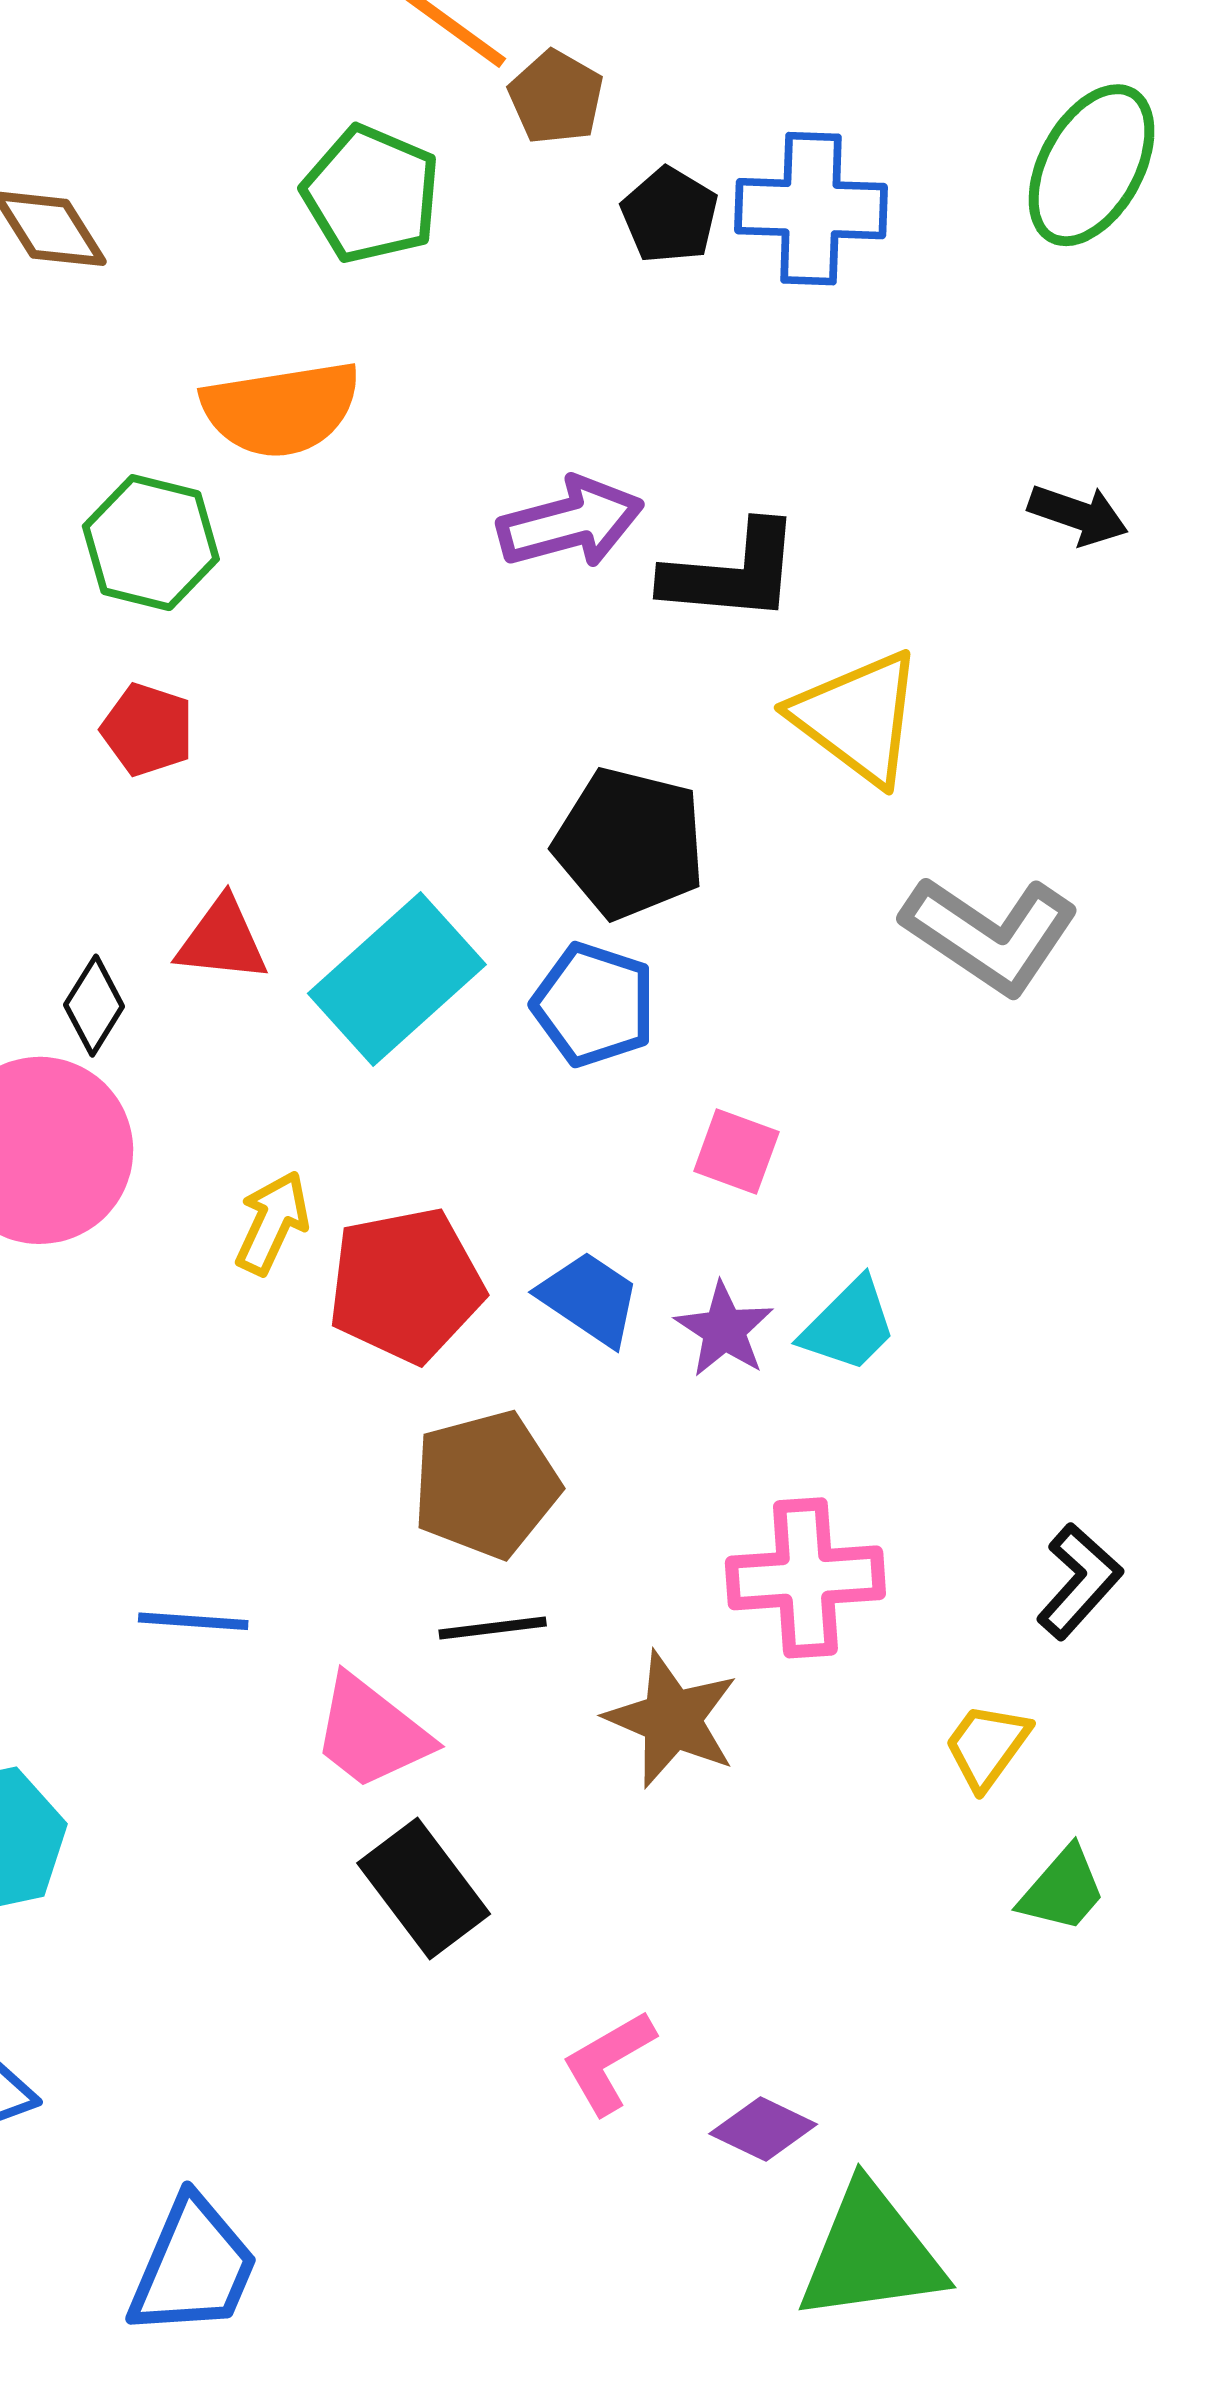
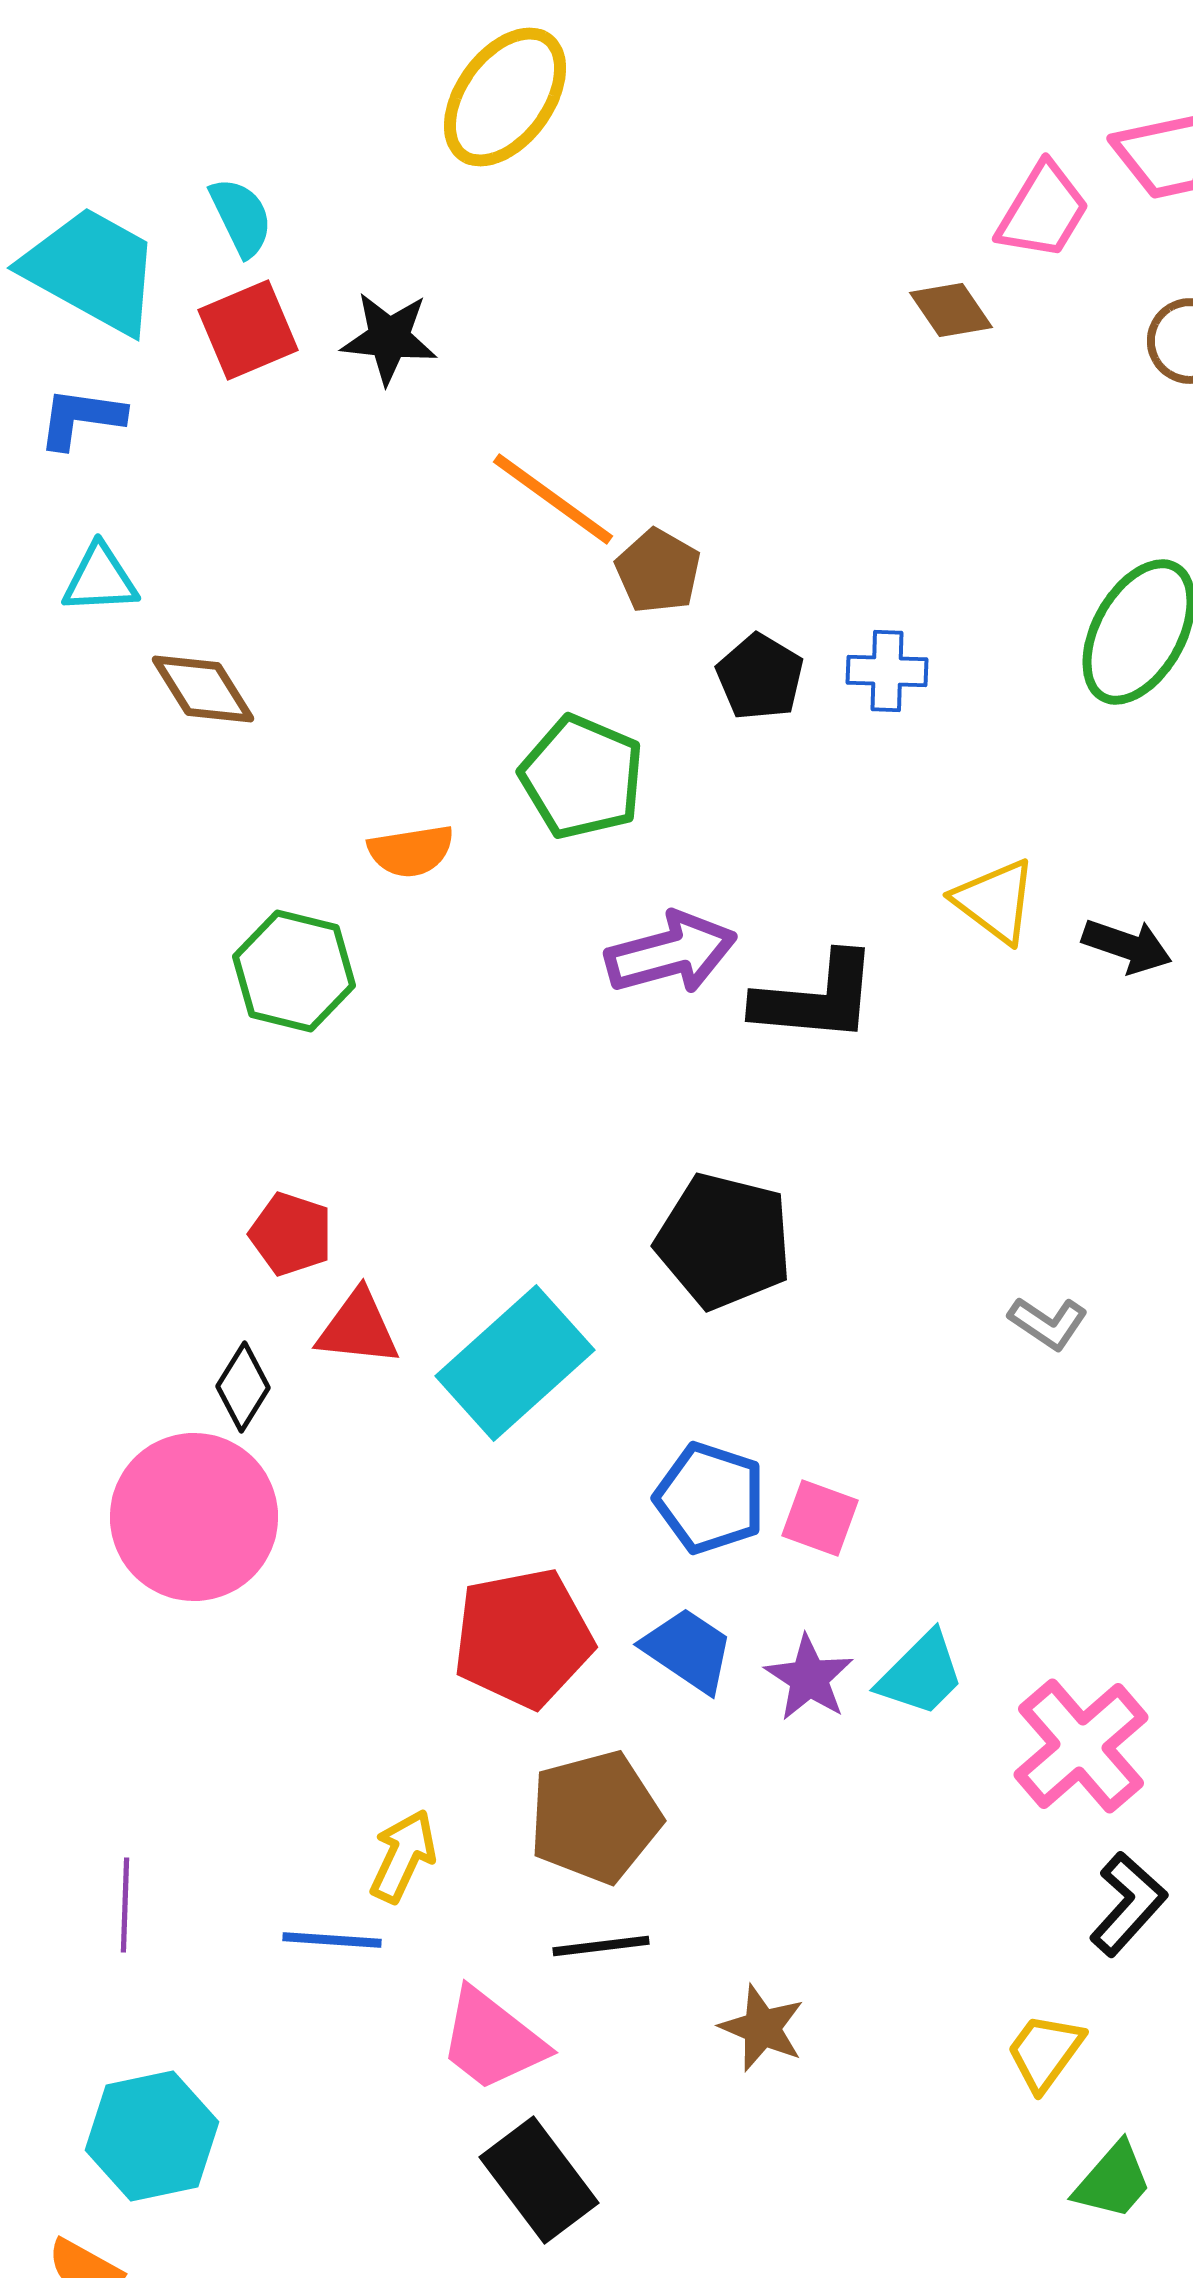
green pentagon: (371, 194) -> (582, 777), moved
blue cross: (811, 209) -> (887, 671), size x0.6
orange semicircle: (281, 409) -> (411, 851), size x0.6
yellow triangle: (858, 717) -> (995, 901), moved, size x0.7
red pentagon: (148, 730) -> (291, 1234), moved
gray L-shape: (990, 934) -> (1048, 1323), size x0.5
blue pentagon: (594, 1005) -> (710, 1498), moved
yellow arrow: (272, 1223) -> (403, 1856), moved
pink cross: (805, 1578) -> (1081, 1746), moved, turned -37
brown star: (672, 1719) -> (762, 2028), size x0.7

